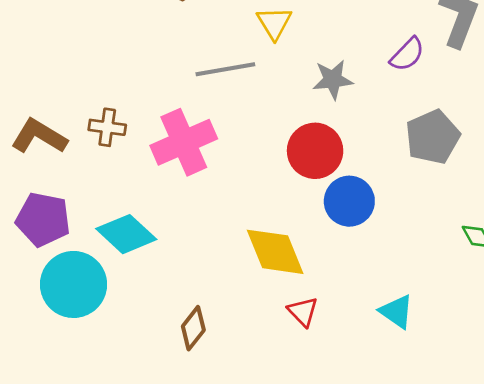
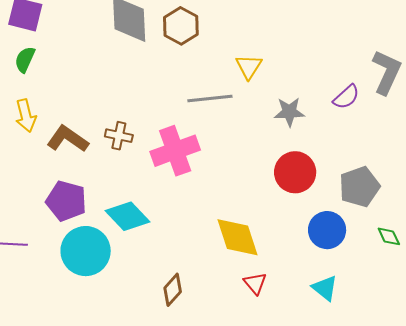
gray pentagon: (433, 137) -> (359, 187), moved
red circle: (315, 151) -> (295, 172), moved
blue circle: (349, 201) -> (327, 230), moved

